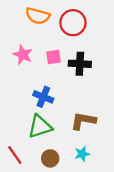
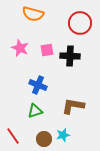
red circle: (73, 23) -> (80, 23), moved
green triangle: (40, 126) -> (35, 111), size x0.7
cyan star: (82, 154) -> (63, 135), moved

